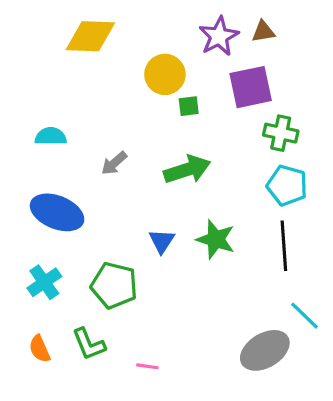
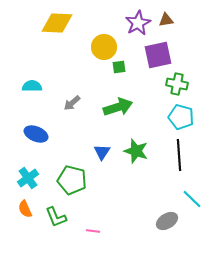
blue ellipse: (57, 212) -> (36, 134), size x0.7
orange semicircle: (40, 349) -> (25, 209), moved
gray ellipse: (265, 350) -> (167, 221), size x0.7

